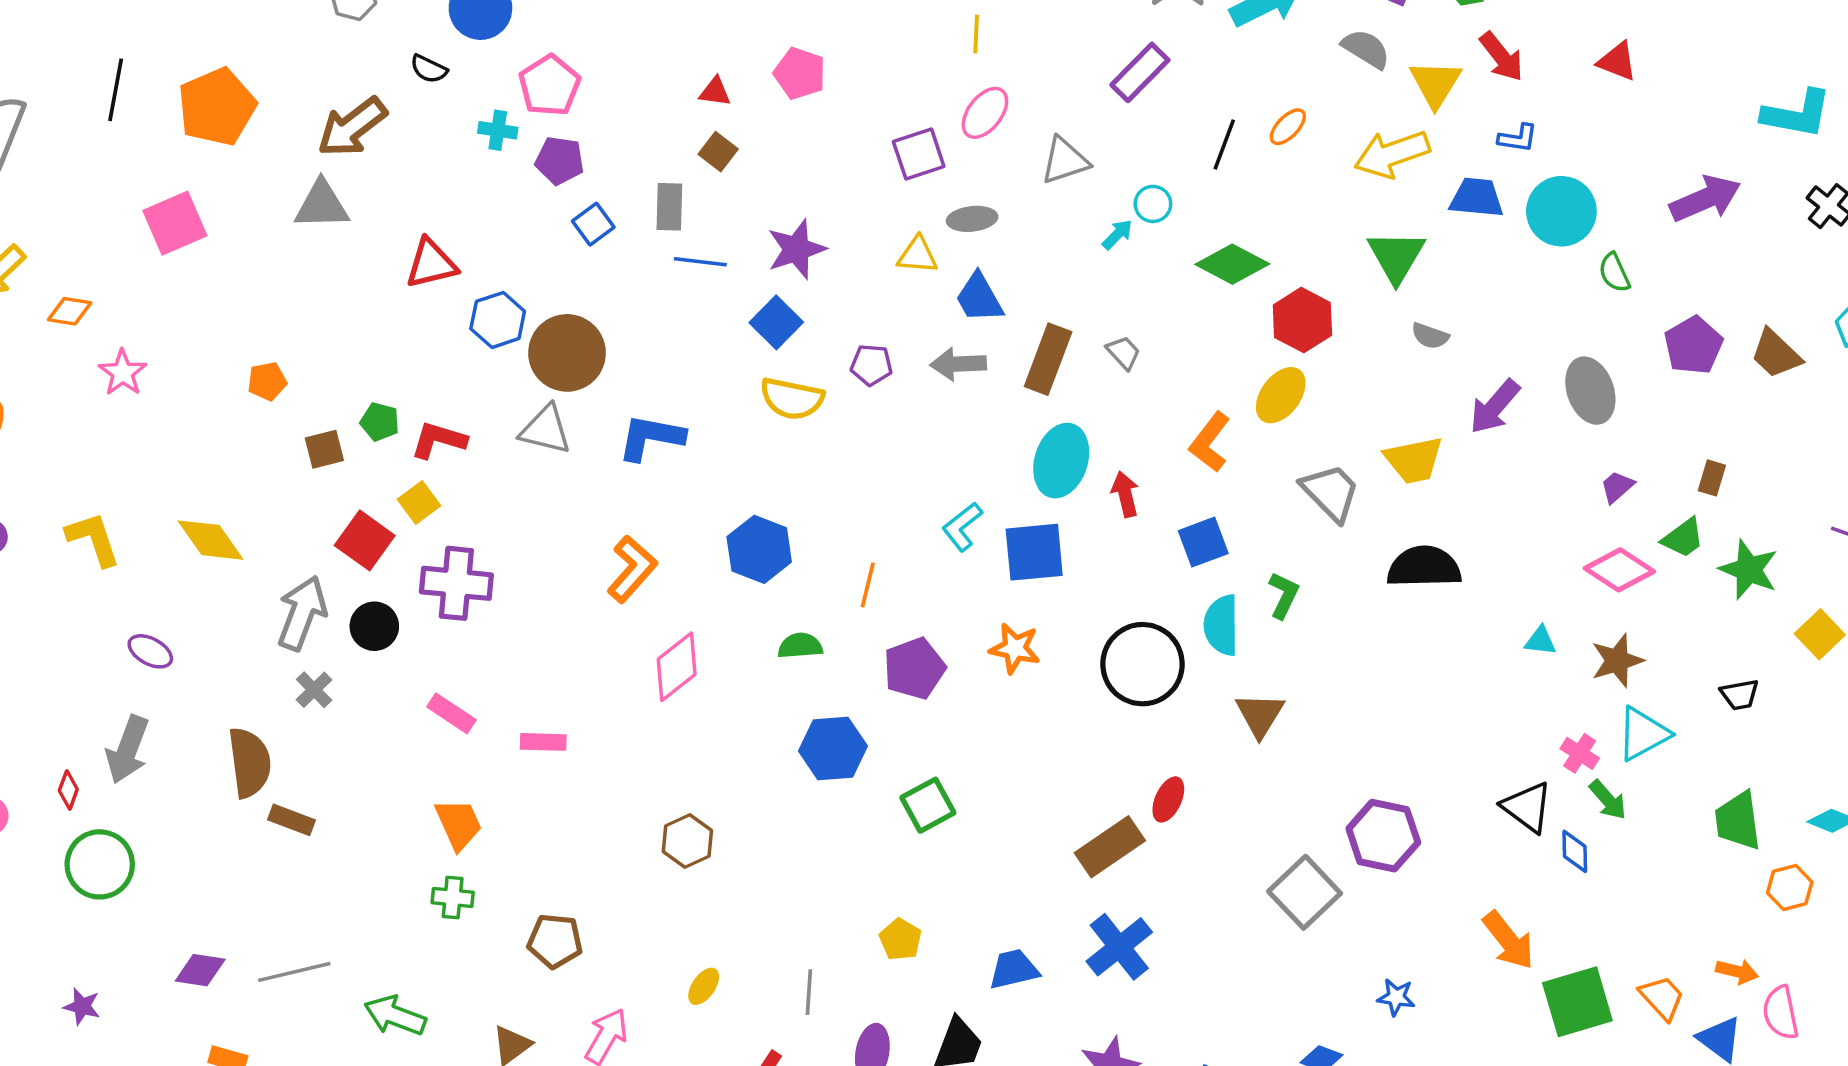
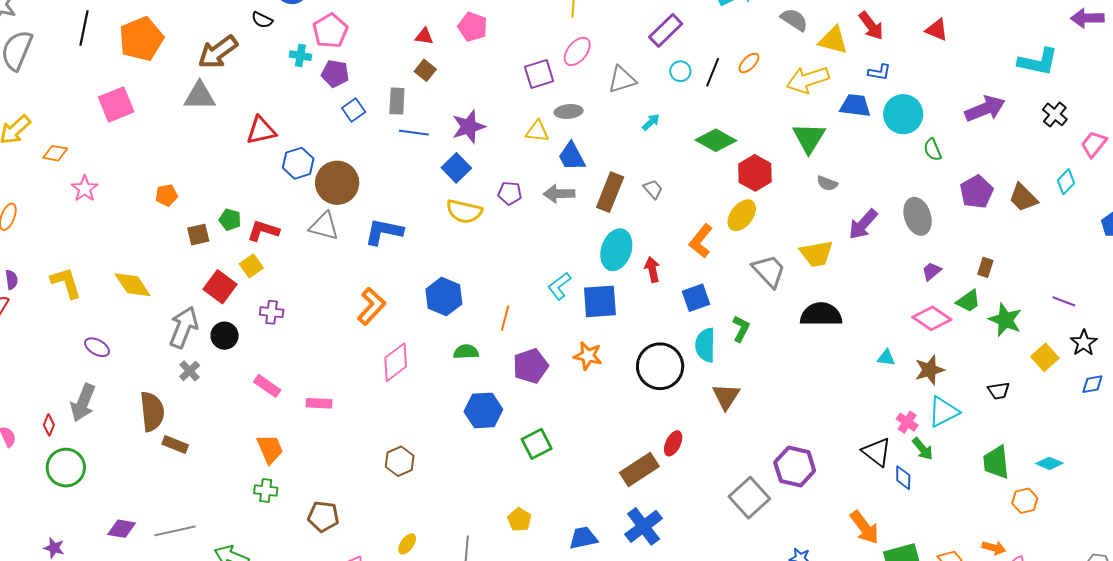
yellow triangle: (1435, 84) -> (833, 40), turned -48
cyan circle: (1153, 204) -> (680, 71), moved
purple cross: (456, 583) -> (272, 312), size x0.6

